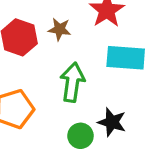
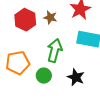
green circle: (80, 136) -> (44, 76), moved

